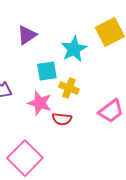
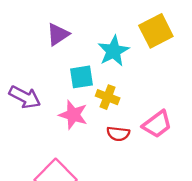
red semicircle: (62, 119) -> (118, 134), moved

